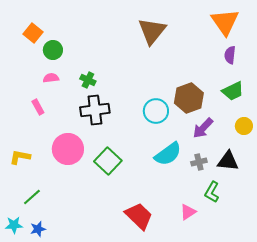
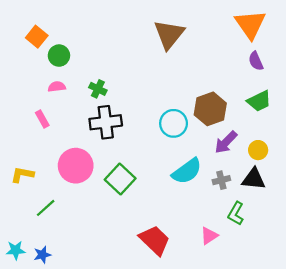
purple semicircle: (230, 55) -> (256, 61), turned -30
yellow circle: (244, 126) -> (258, 150), moved
green line: (32, 197) -> (46, 208), moved

